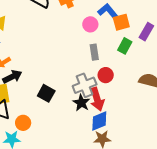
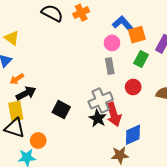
pink circle: (90, 24) -> (112, 43), moved
red circle: (106, 75) -> (133, 87), moved
blue diamond: (99, 121) -> (133, 135), moved

